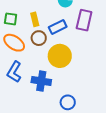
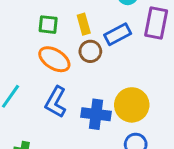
yellow circle: (60, 56) -> (132, 105), moved

